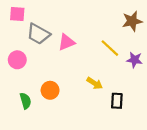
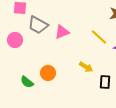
pink circle: (17, 60) -> (15, 40), moved
green semicircle: (25, 101) -> (27, 82), turned 144

